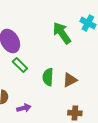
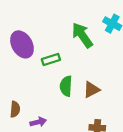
green rectangle: (20, 65) -> (51, 60), moved, turned -63

